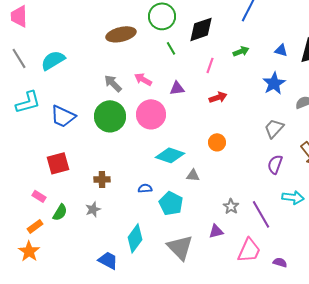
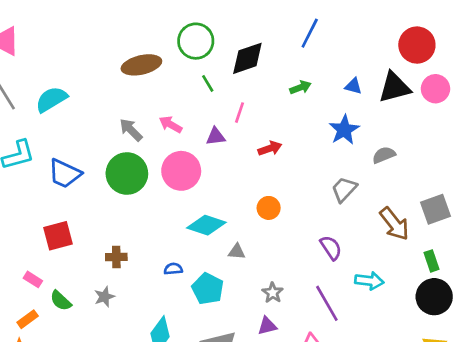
pink line: (210, 65) -> (239, 113), moved
purple semicircle: (275, 164) -> (331, 248), moved, turned 126
gray star: (231, 206) -> (273, 293), moved
green semicircle: (60, 212) -> (61, 301), turned 102

